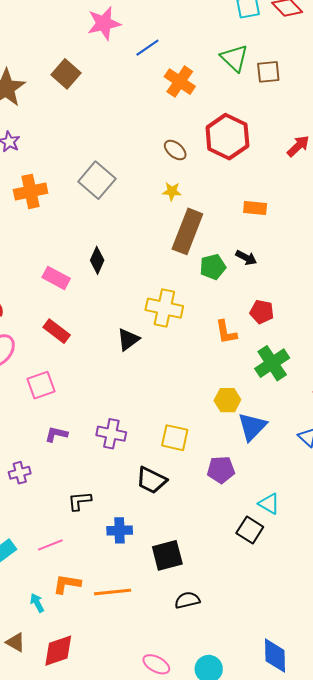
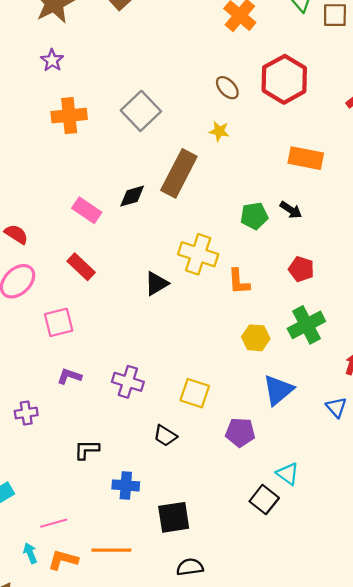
orange rectangle: (255, 208) -> (306, 158), size x1.4
brown rectangle: (187, 231) -> (179, 173), moved
black diamond: (97, 260) -> (132, 196), turned 44
orange L-shape: (226, 332) -> (239, 282), moved
yellow hexagon: (227, 400) -> (256, 338), moved
black trapezoid: (151, 480) -> (165, 436), size x0.7
pink line: (50, 545) -> (54, 523), moved
orange L-shape: (67, 584) -> (63, 560), moved

